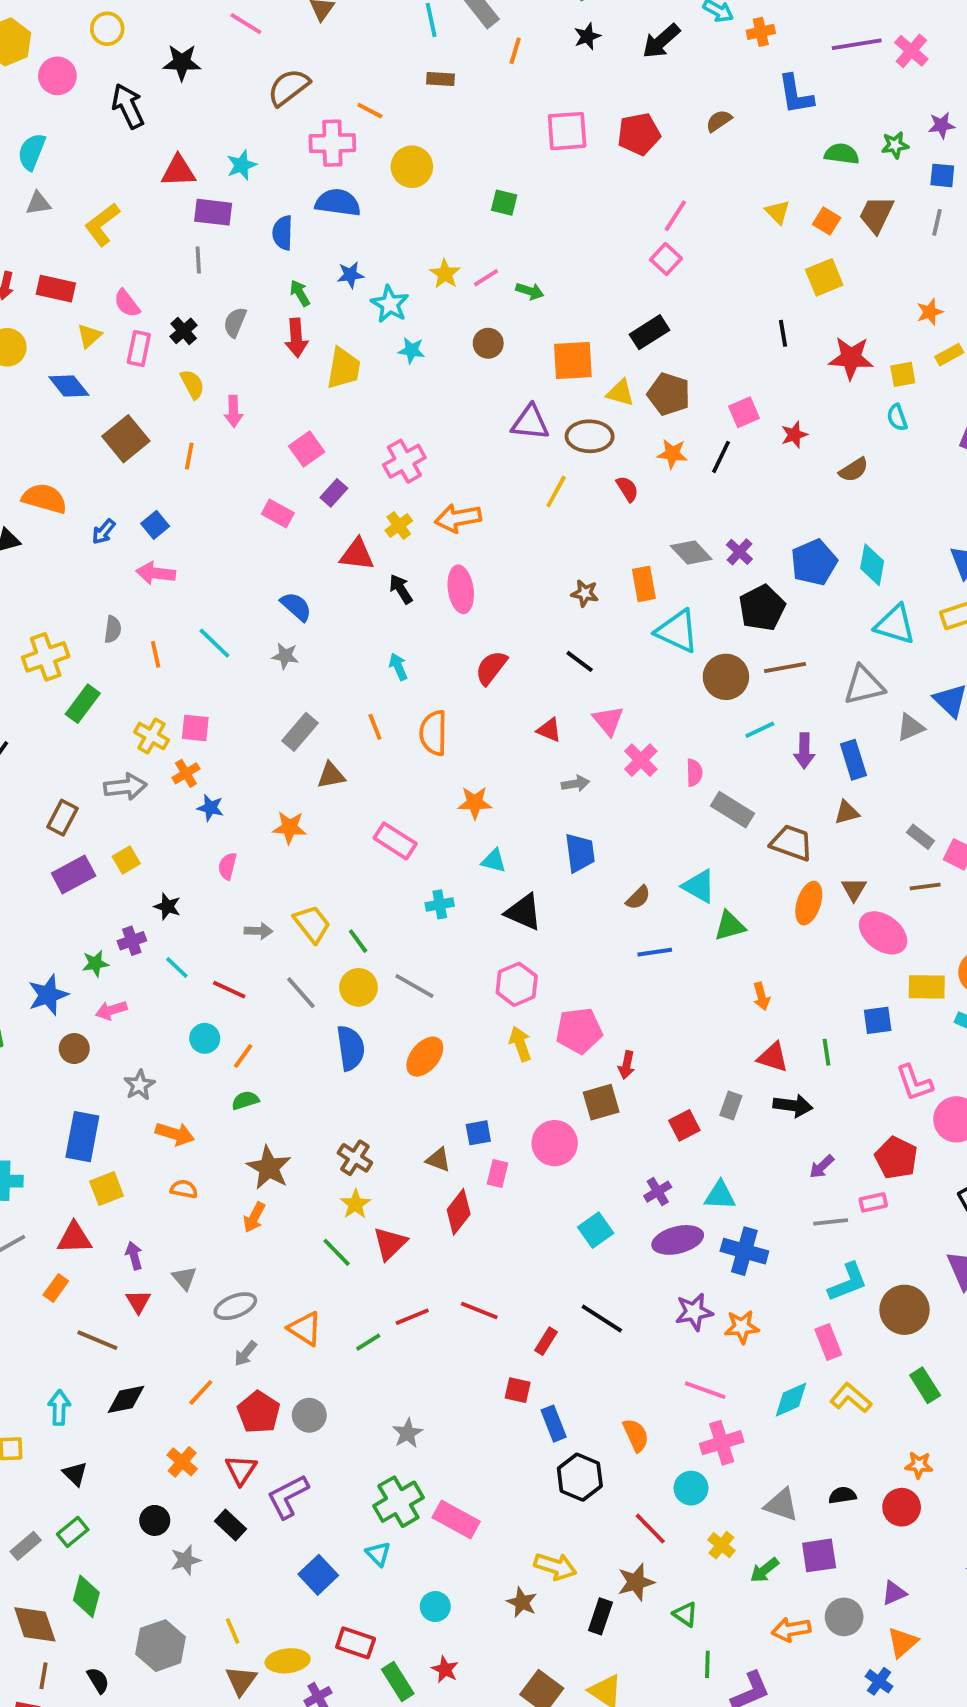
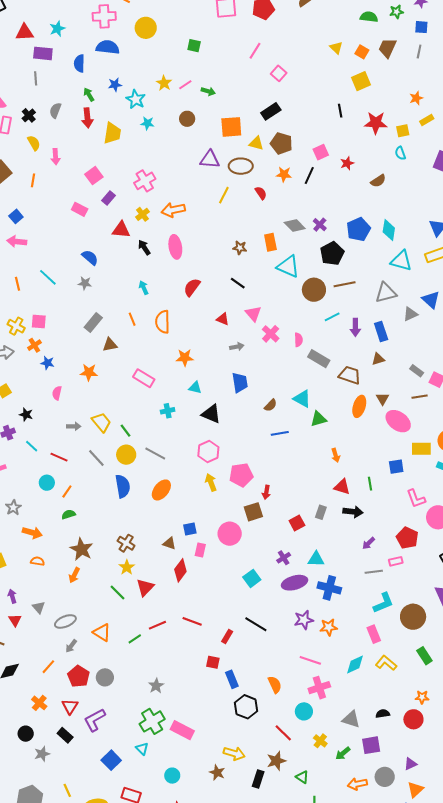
pink line: (675, 216) -> (255, 51), moved

